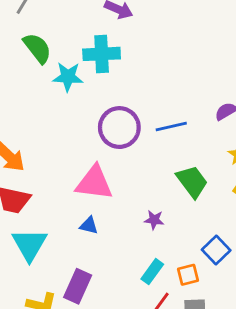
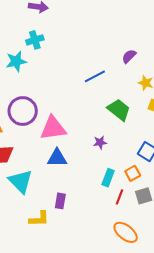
cyan cross: (102, 54) -> (35, 40), size x0.7
purple circle: (119, 128) -> (23, 111), moved
blue triangle: (89, 225) -> (57, 158), size x1.5
purple rectangle: (78, 286) -> (60, 201), size x0.7

